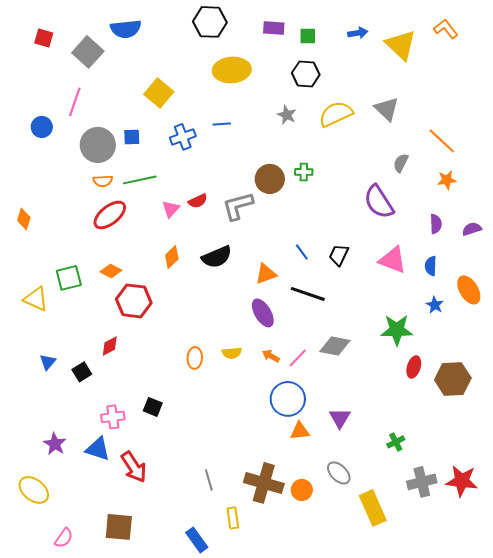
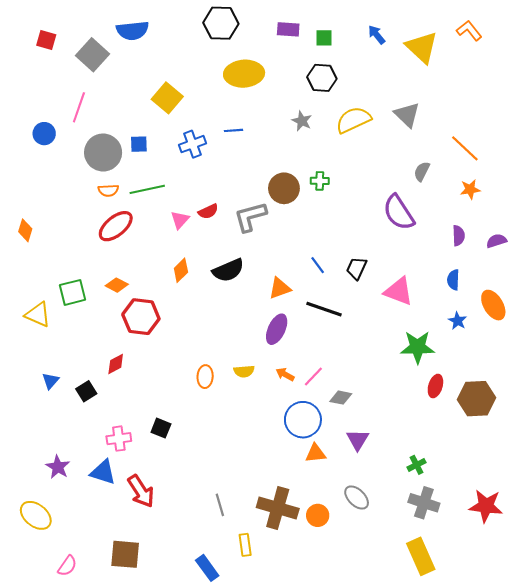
blue arrow: (358, 33) -> (377, 35), turned -120
pink triangle: (393, 260) -> (399, 291), moved
purple ellipse: (263, 313) -> (277, 329), turned 56
gray diamond: (335, 346) -> (341, 398), moved, size x0.7
gray cross: (422, 482) -> (424, 503), moved, turned 32
yellow rectangle: (373, 508) -> (421, 556), moved

